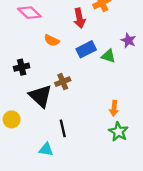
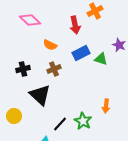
brown cross: (63, 82) -> (54, 69), moved
black line: (63, 128) -> (60, 124), turned 56
green star: (118, 132) -> (83, 121), moved

